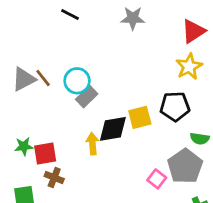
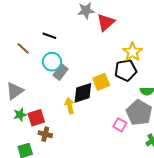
black line: (70, 15) -> (49, 36), moved
red triangle: (193, 31) -> (106, 22), moved
yellow star: (189, 67) -> (133, 52), moved
brown line: (43, 78) -> (23, 48), moved
gray triangle: (24, 79) -> (15, 91), moved

